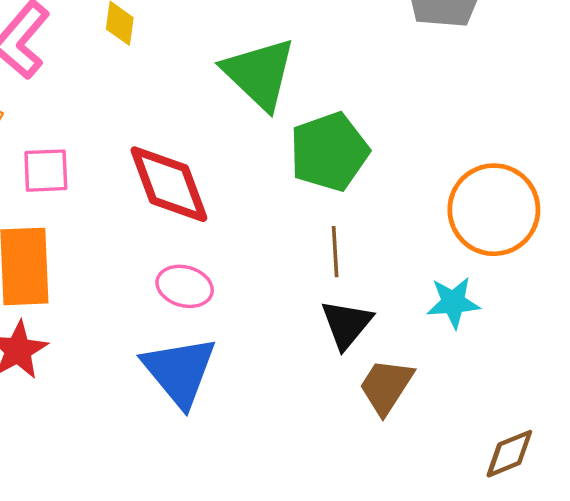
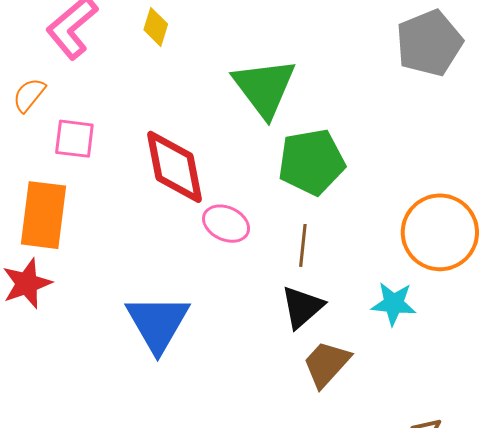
pink ellipse: (185, 286) -> (226, 224), moved

